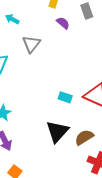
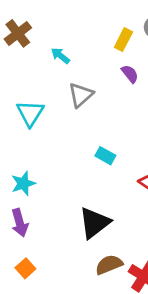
cyan rectangle: (65, 97) -> (105, 156), moved
brown semicircle: (84, 137) -> (109, 265), moved

